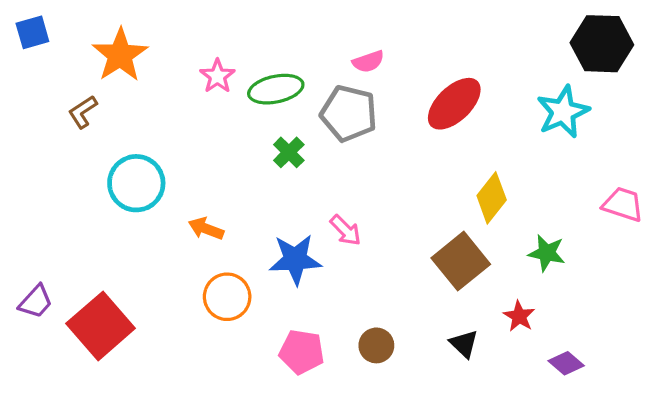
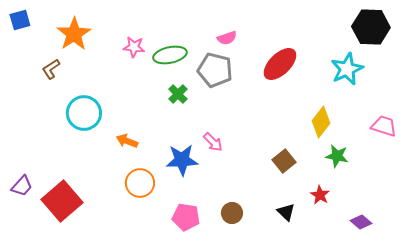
pink star: (217, 76) -> (134, 47), turned -30
yellow diamond: (492, 198) -> (321, 122), moved
brown square: (461, 261) -> (284, 161), size x0.7
purple diamond: (566, 363) -> (361, 222), moved

